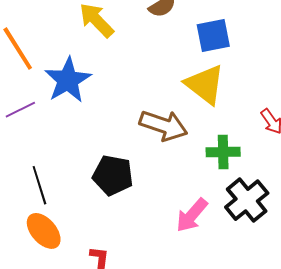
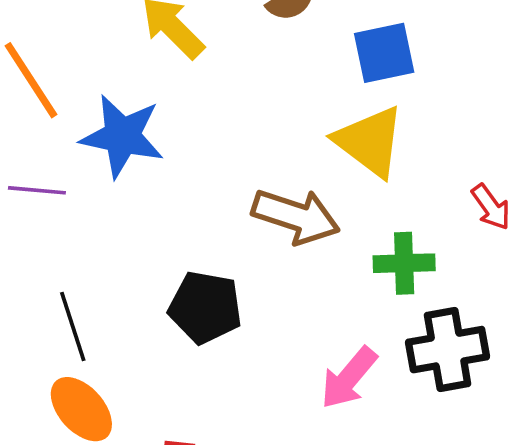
blue star: (68, 80) -> (122, 136), turned -30
purple line: (20, 110) -> (37, 190), turned 32
black cross: (247, 200) -> (448, 350), turned 30

